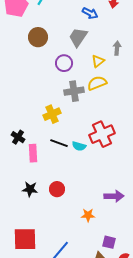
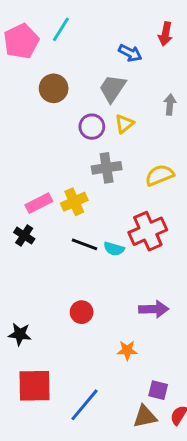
yellow triangle: (98, 61) -> (124, 124), moved
yellow semicircle: (97, 83) -> (160, 175), moved
pink rectangle: (33, 153) -> (39, 203), moved, turned 66
black star: (30, 189) -> (20, 334), moved
purple arrow: (114, 196) -> (154, 309), moved

